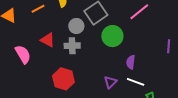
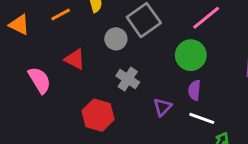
green circle: (112, 36) -> (191, 55), moved
gray cross: (72, 46) -> (128, 79), moved, turned 35
purple triangle: (110, 82) -> (162, 107), moved

